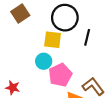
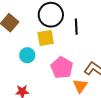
cyan circle: (44, 61) -> (27, 55), moved

